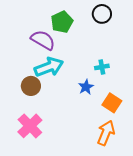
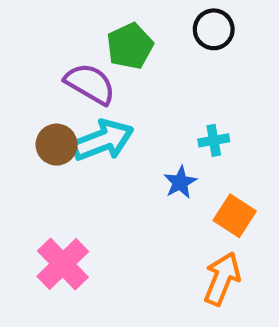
brown circle: (31, 86) -> (57, 145), moved

